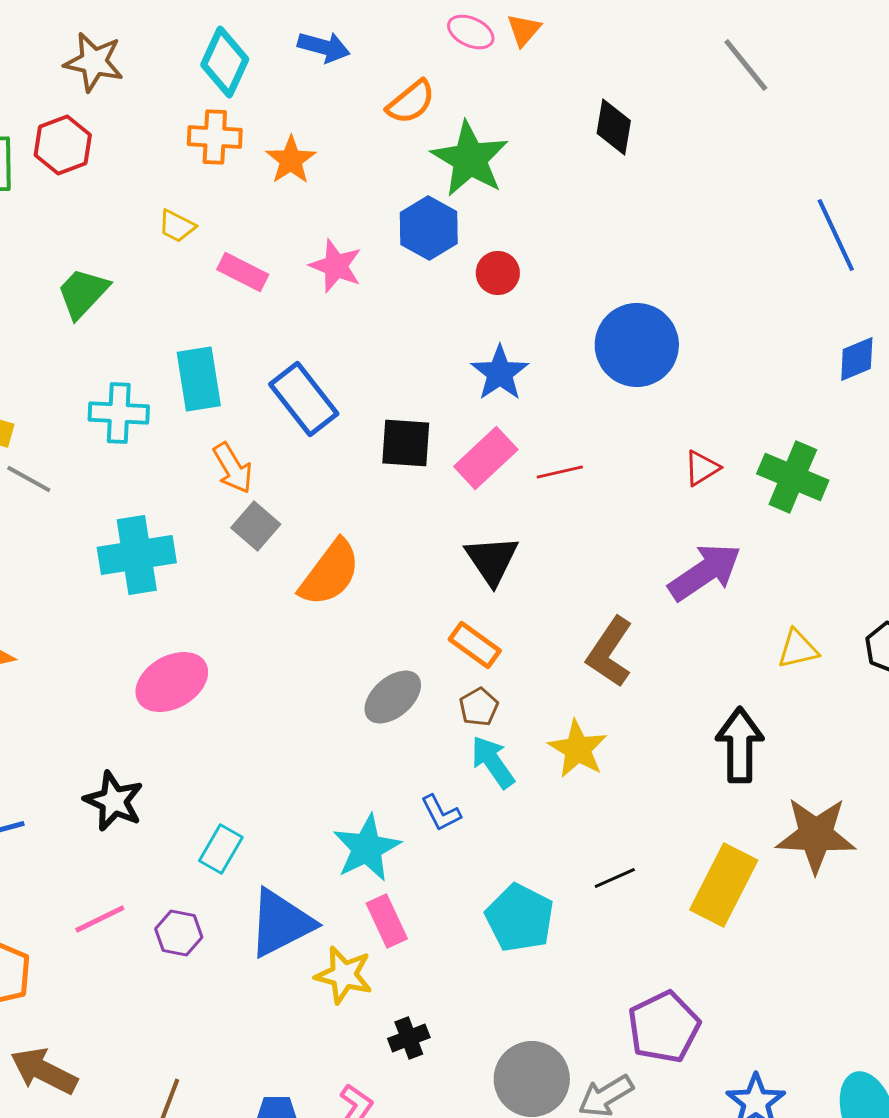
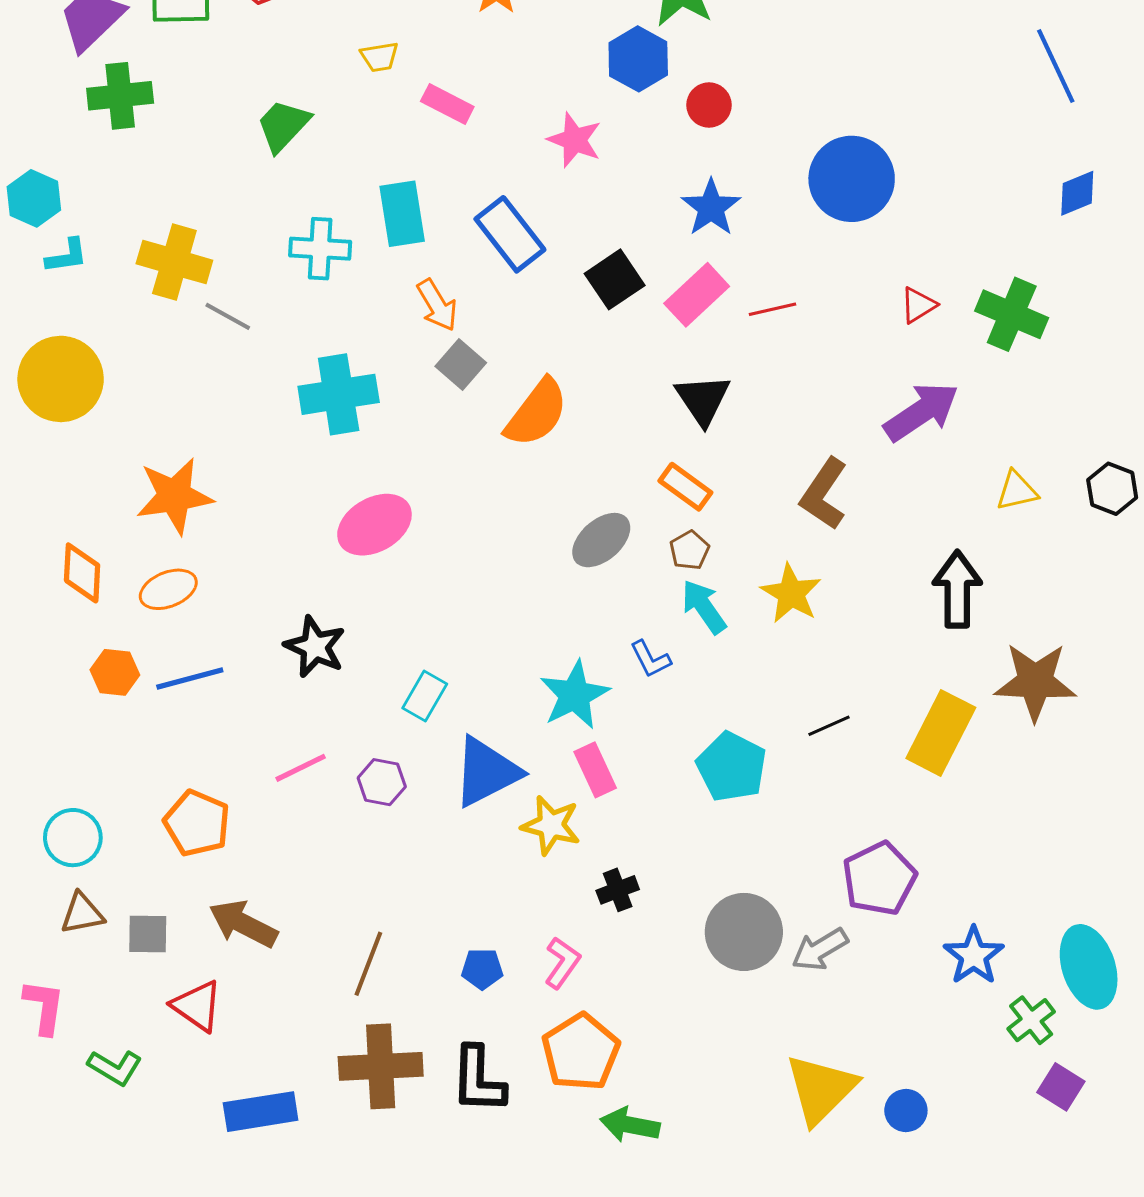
yellow trapezoid: (177, 226) -> (380, 57), turned -36
pink star: (336, 266) -> (575, 140), moved
black square: (406, 443) -> (615, 279), turned -38

